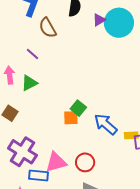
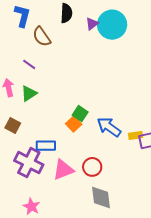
orange square: (71, 118) -> (74, 124), turned -35
blue rectangle: (38, 175) -> (46, 146), moved

